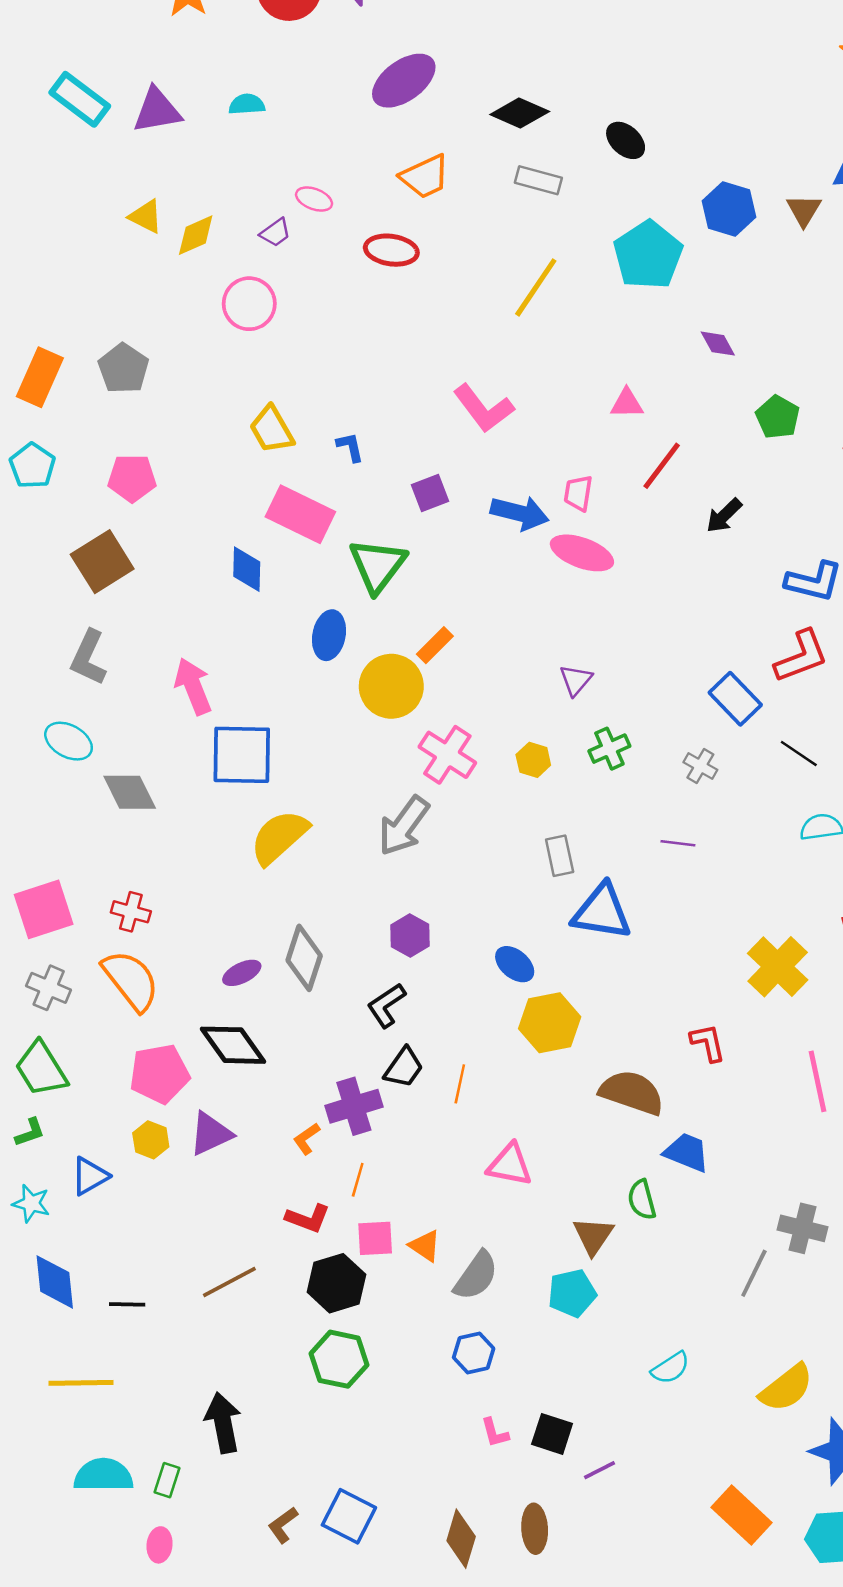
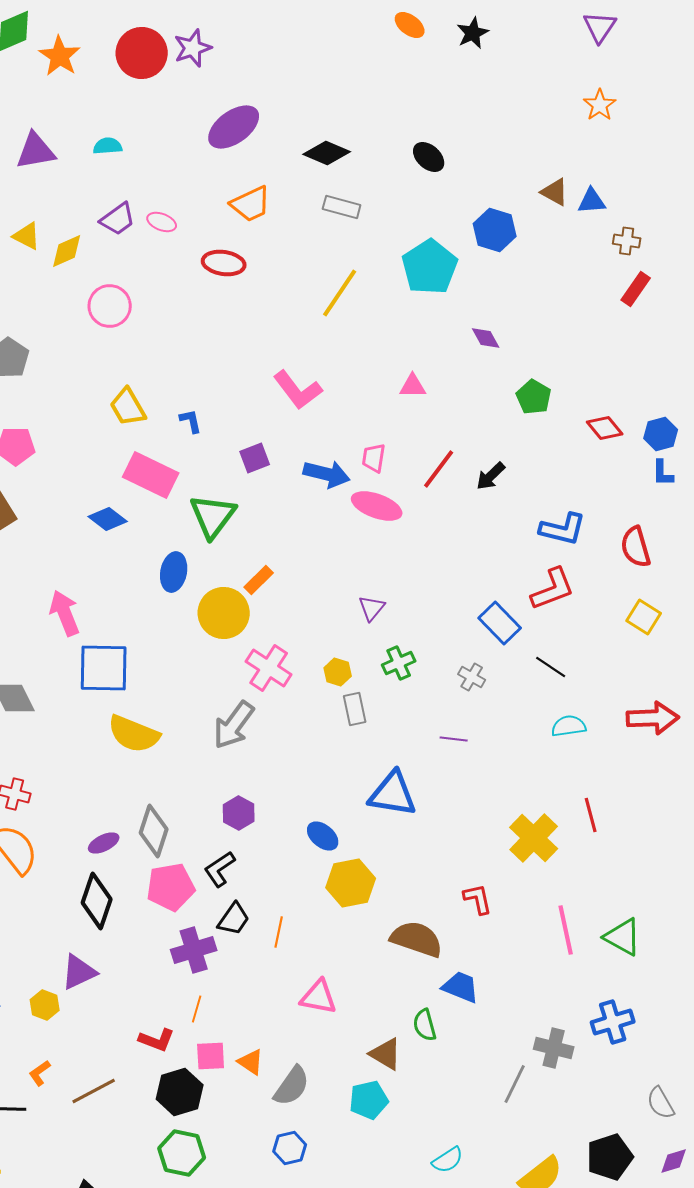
black ellipse: (626, 140) -> (429, 157), moved
brown triangle: (804, 210) -> (555, 192), moved, turned -32
purple trapezoid: (275, 233) -> (118, 219), moved, size x1.4
red line: (662, 466) -> (439, 469), moved
blue diamond: (247, 569) -> (108, 519), turned -54
yellow semicircle: (279, 837) -> (134, 734), turned -116
gray rectangle: (560, 856) -> (355, 709), moved
black diamond: (233, 1045) -> (97, 901), turned 54
pink pentagon: (160, 1074) -> (171, 887), moved
orange L-shape: (307, 1139) -> (40, 1073), moved
yellow hexagon: (151, 1140) -> (45, 1005), moved
brown triangle: (593, 1236) -> (386, 1054), turned -33

